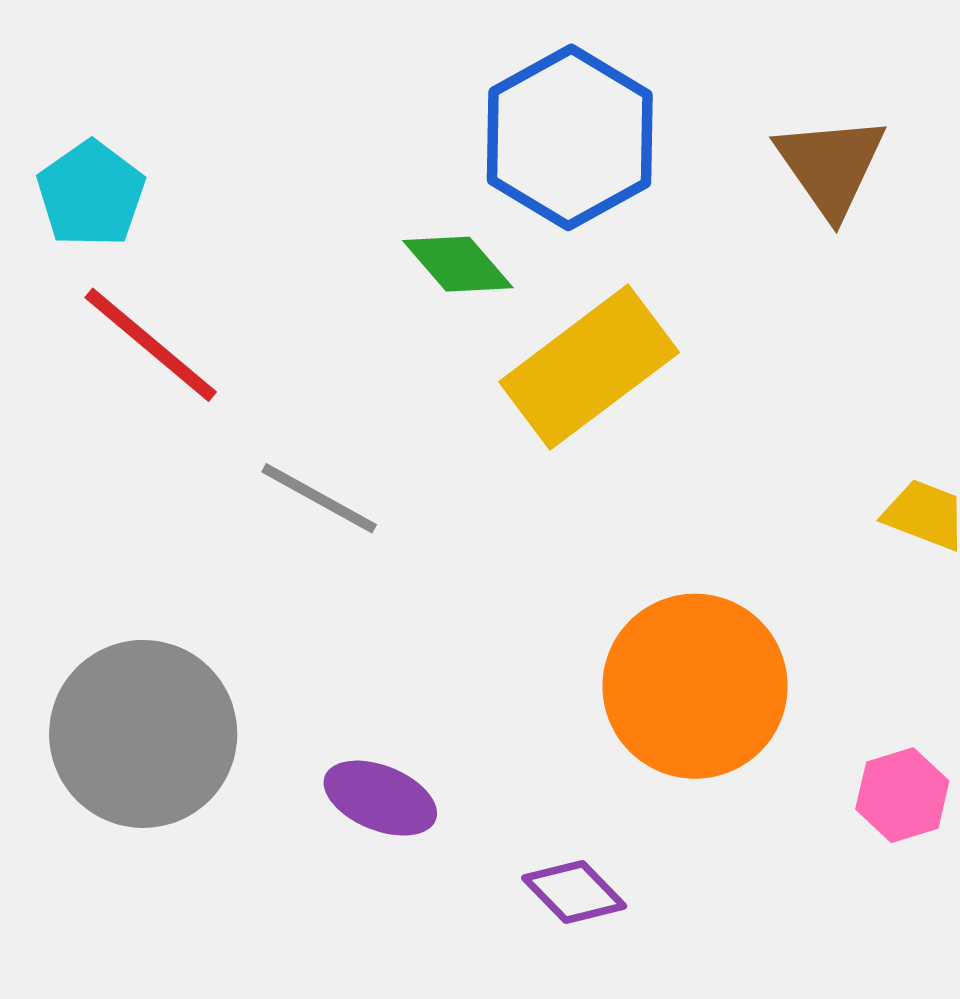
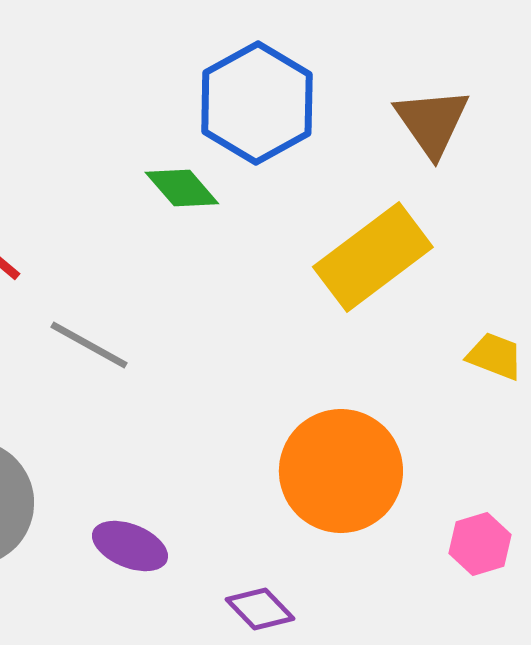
yellow rectangle: (589, 367) -> (373, 257), moved

